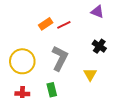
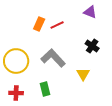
orange rectangle: (46, 24) -> (39, 24), turned -32
gray L-shape: (60, 58) -> (53, 58), turned -70

